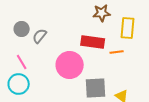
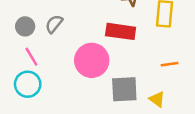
gray circle: (22, 29) -> (25, 26), moved
orange line: (117, 52) -> (170, 64), moved

